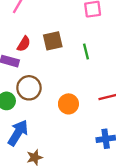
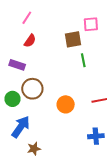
brown square: (53, 41) -> (73, 39), moved
red semicircle: (24, 44) -> (30, 41), moved

